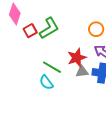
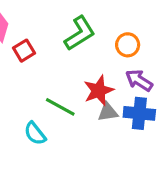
green L-shape: (49, 28) -> (80, 33), moved
cyan semicircle: (46, 82) -> (35, 133), moved

